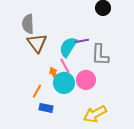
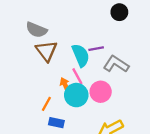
gray semicircle: (28, 24) -> (36, 30), turned -66
cyan semicircle: (68, 47) -> (81, 55), turned 125
gray L-shape: (100, 55) -> (116, 64), turned 120

